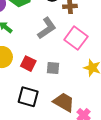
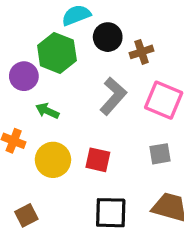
gray square: (53, 68) -> (160, 154), moved

